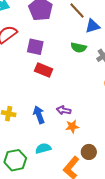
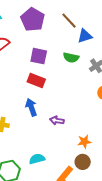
purple square: (35, 47) -> (39, 56), moved
blue arrow: (39, 115) -> (31, 107), moved
orange star: (72, 126) -> (84, 142), moved

